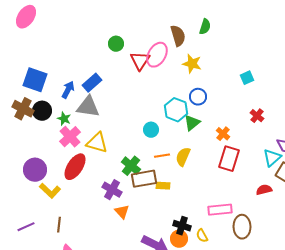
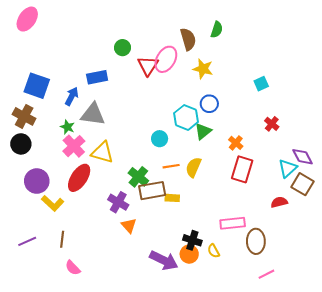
blue rectangle: (92, 83) -> (97, 77), moved, turned 30
black circle: (42, 111) -> (21, 144), moved

